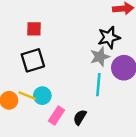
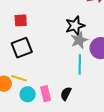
black star: (109, 37) -> (75, 26), moved
cyan circle: (42, 96) -> (28, 94), moved
pink rectangle: (56, 115) -> (46, 94), turned -42

